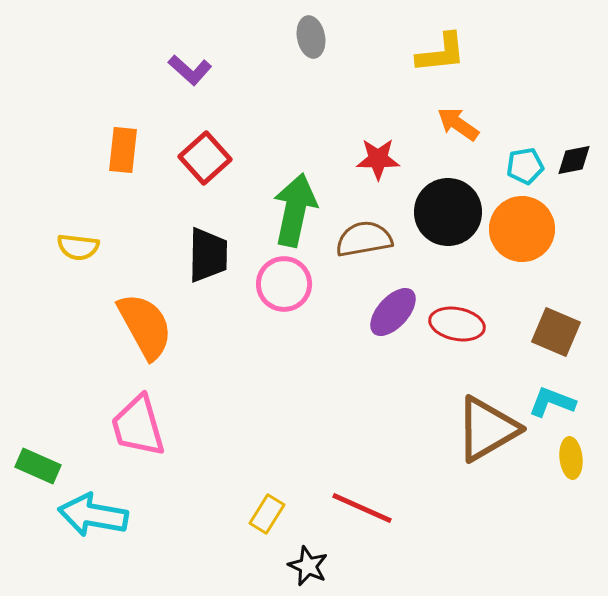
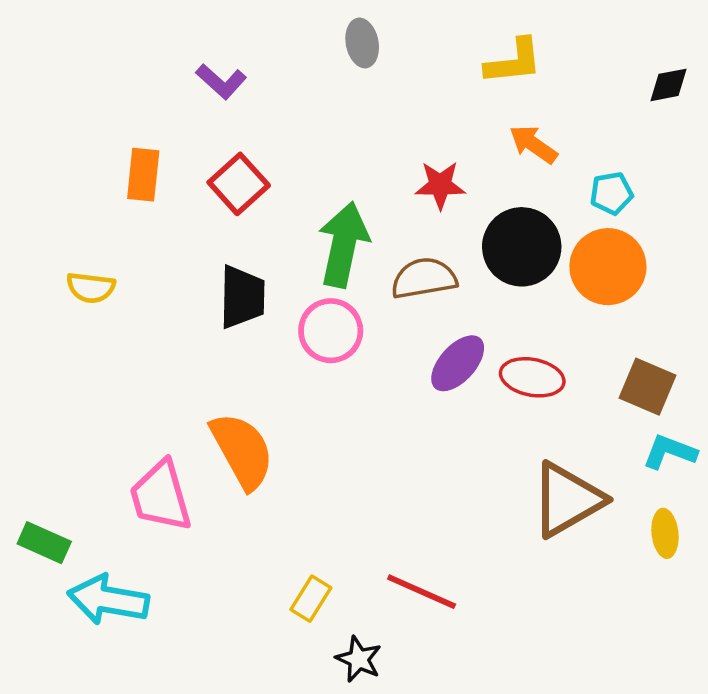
black diamond: (574, 160) -> (668, 85), moved
orange semicircle: (145, 326) -> (242, 451), moved
cyan L-shape: (552, 402) -> (670, 452), moved

